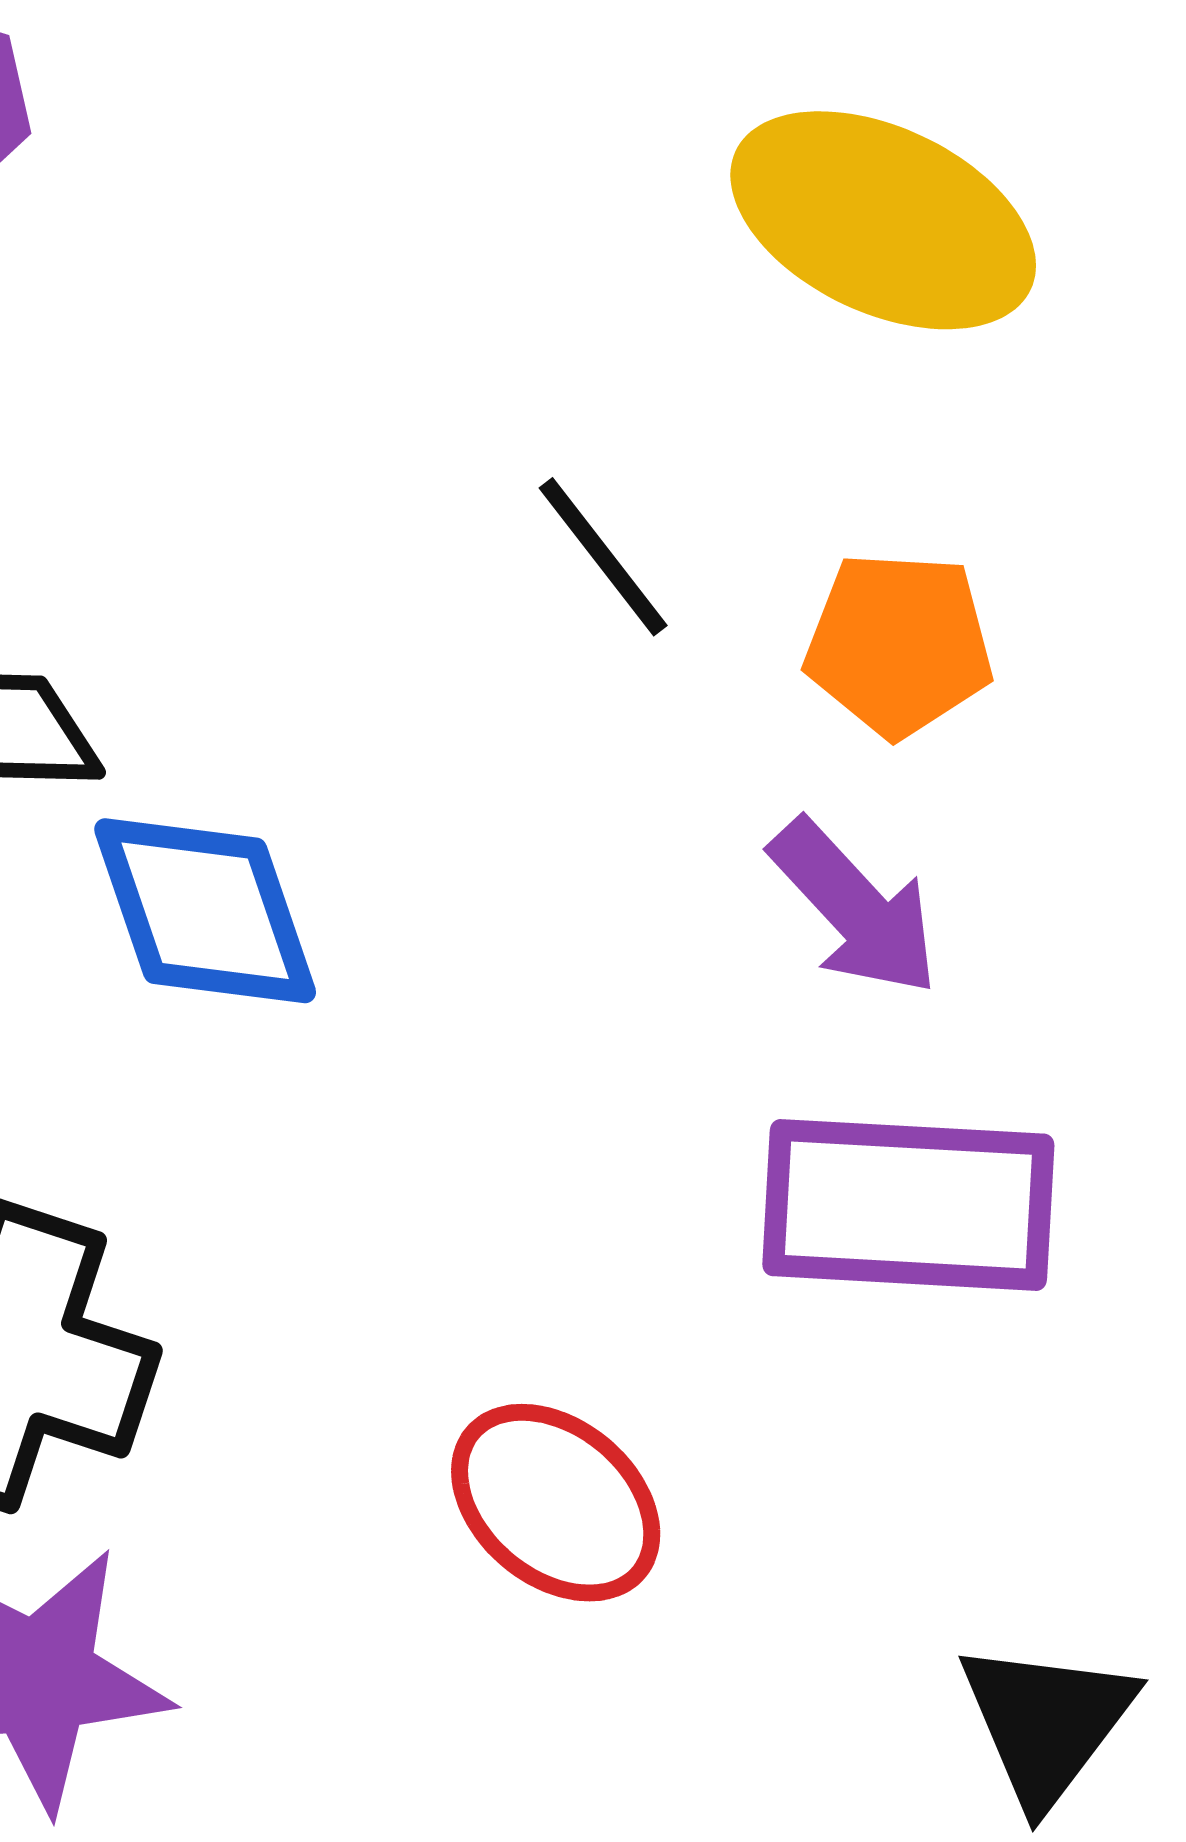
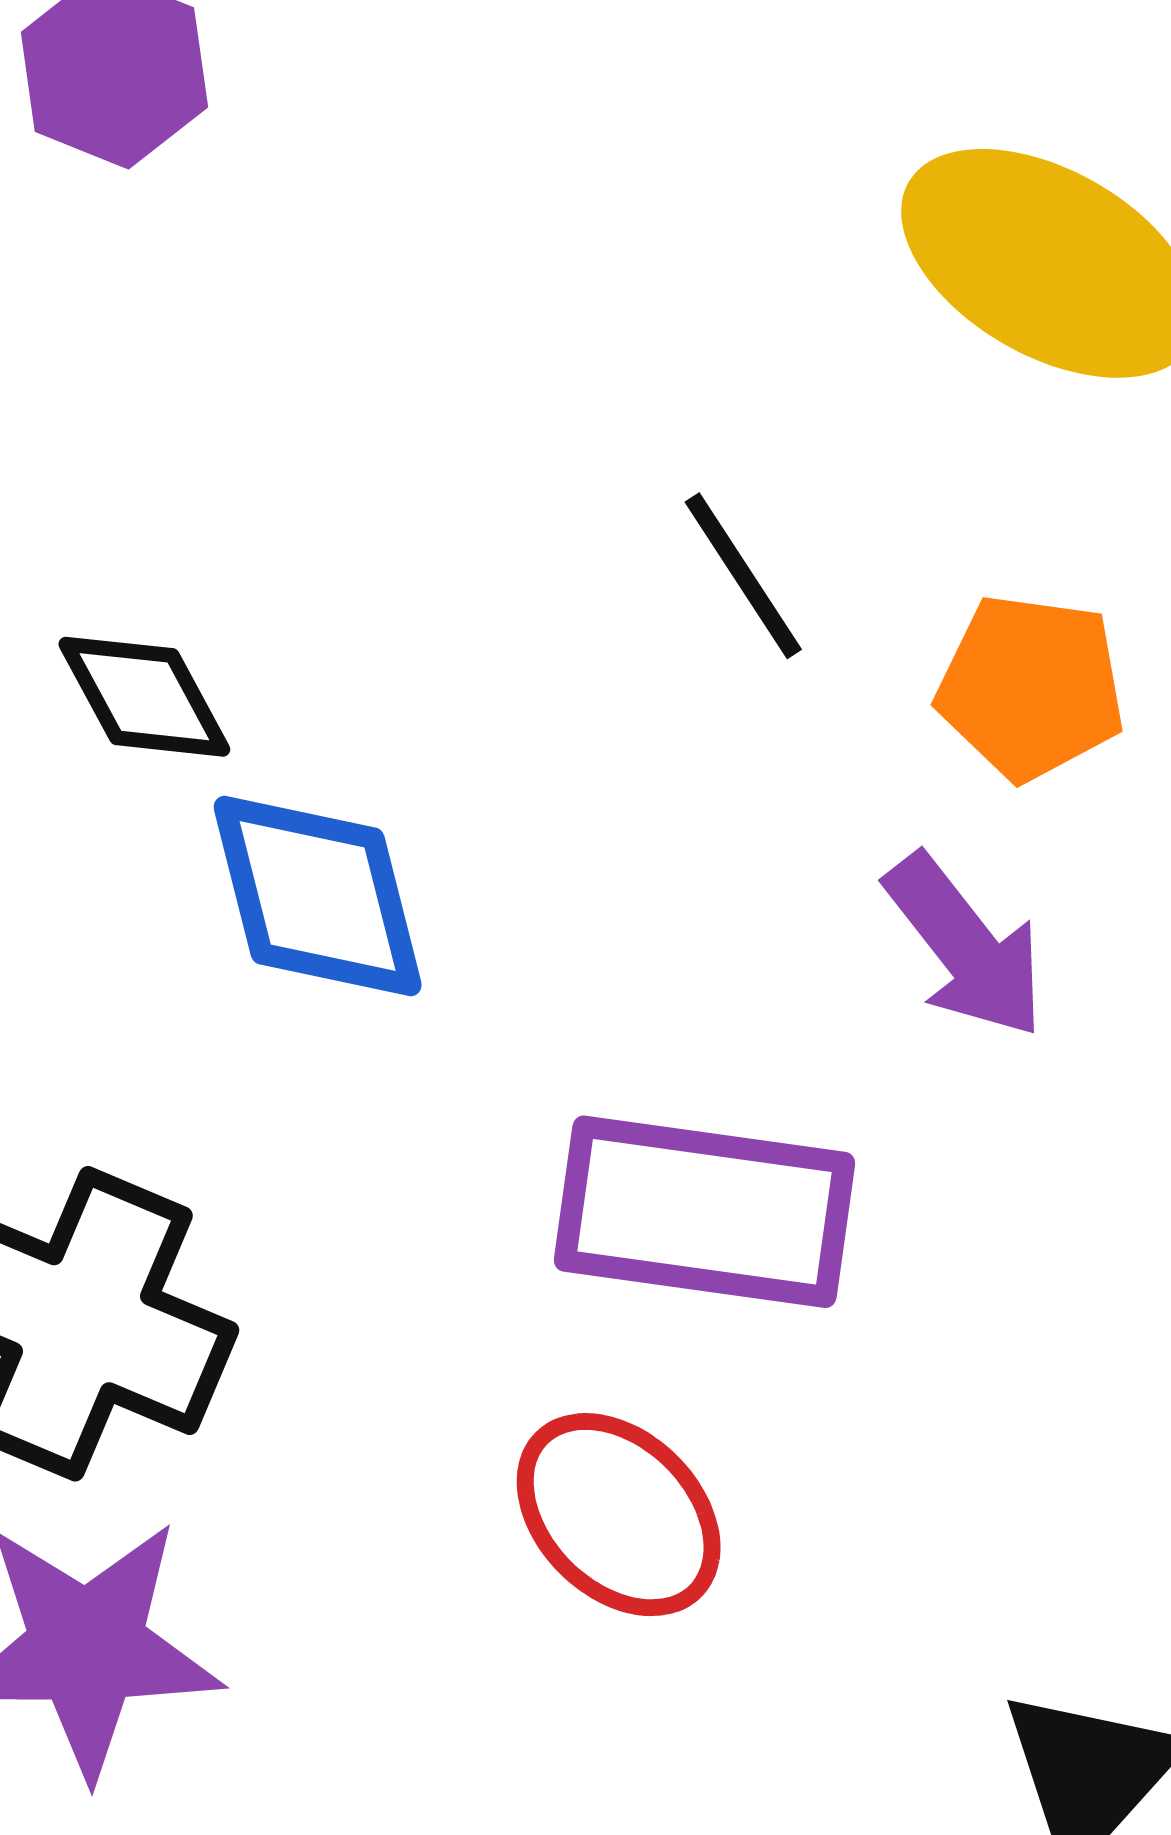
purple rectangle: (908, 1205) -> (705, 1212), moved

